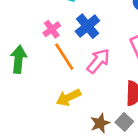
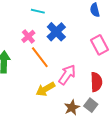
pink arrow: (98, 61) -> (67, 75), moved

